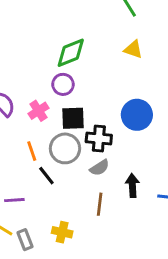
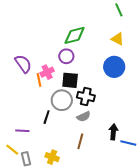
blue circle: (137, 115) -> (114, 67), moved
orange line: (32, 151) -> (39, 80), moved
black line: (46, 176) -> (47, 117), turned 48
black arrow: (132, 186) -> (113, 132), moved

